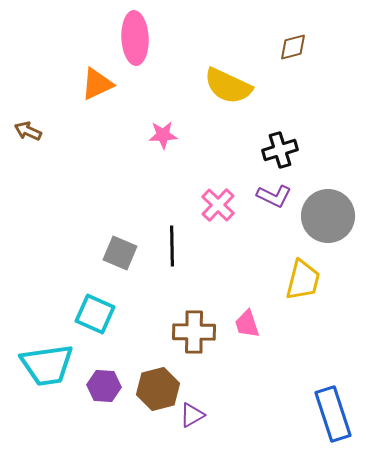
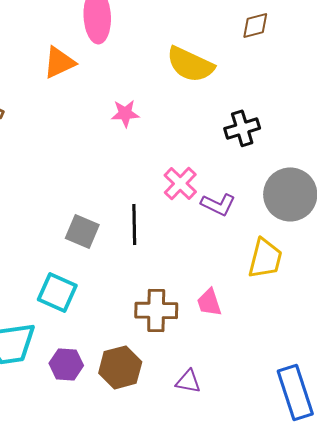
purple L-shape: (274, 196) -> (218, 204), moved
purple triangle: (192, 415) -> (188, 381), moved, turned 40

